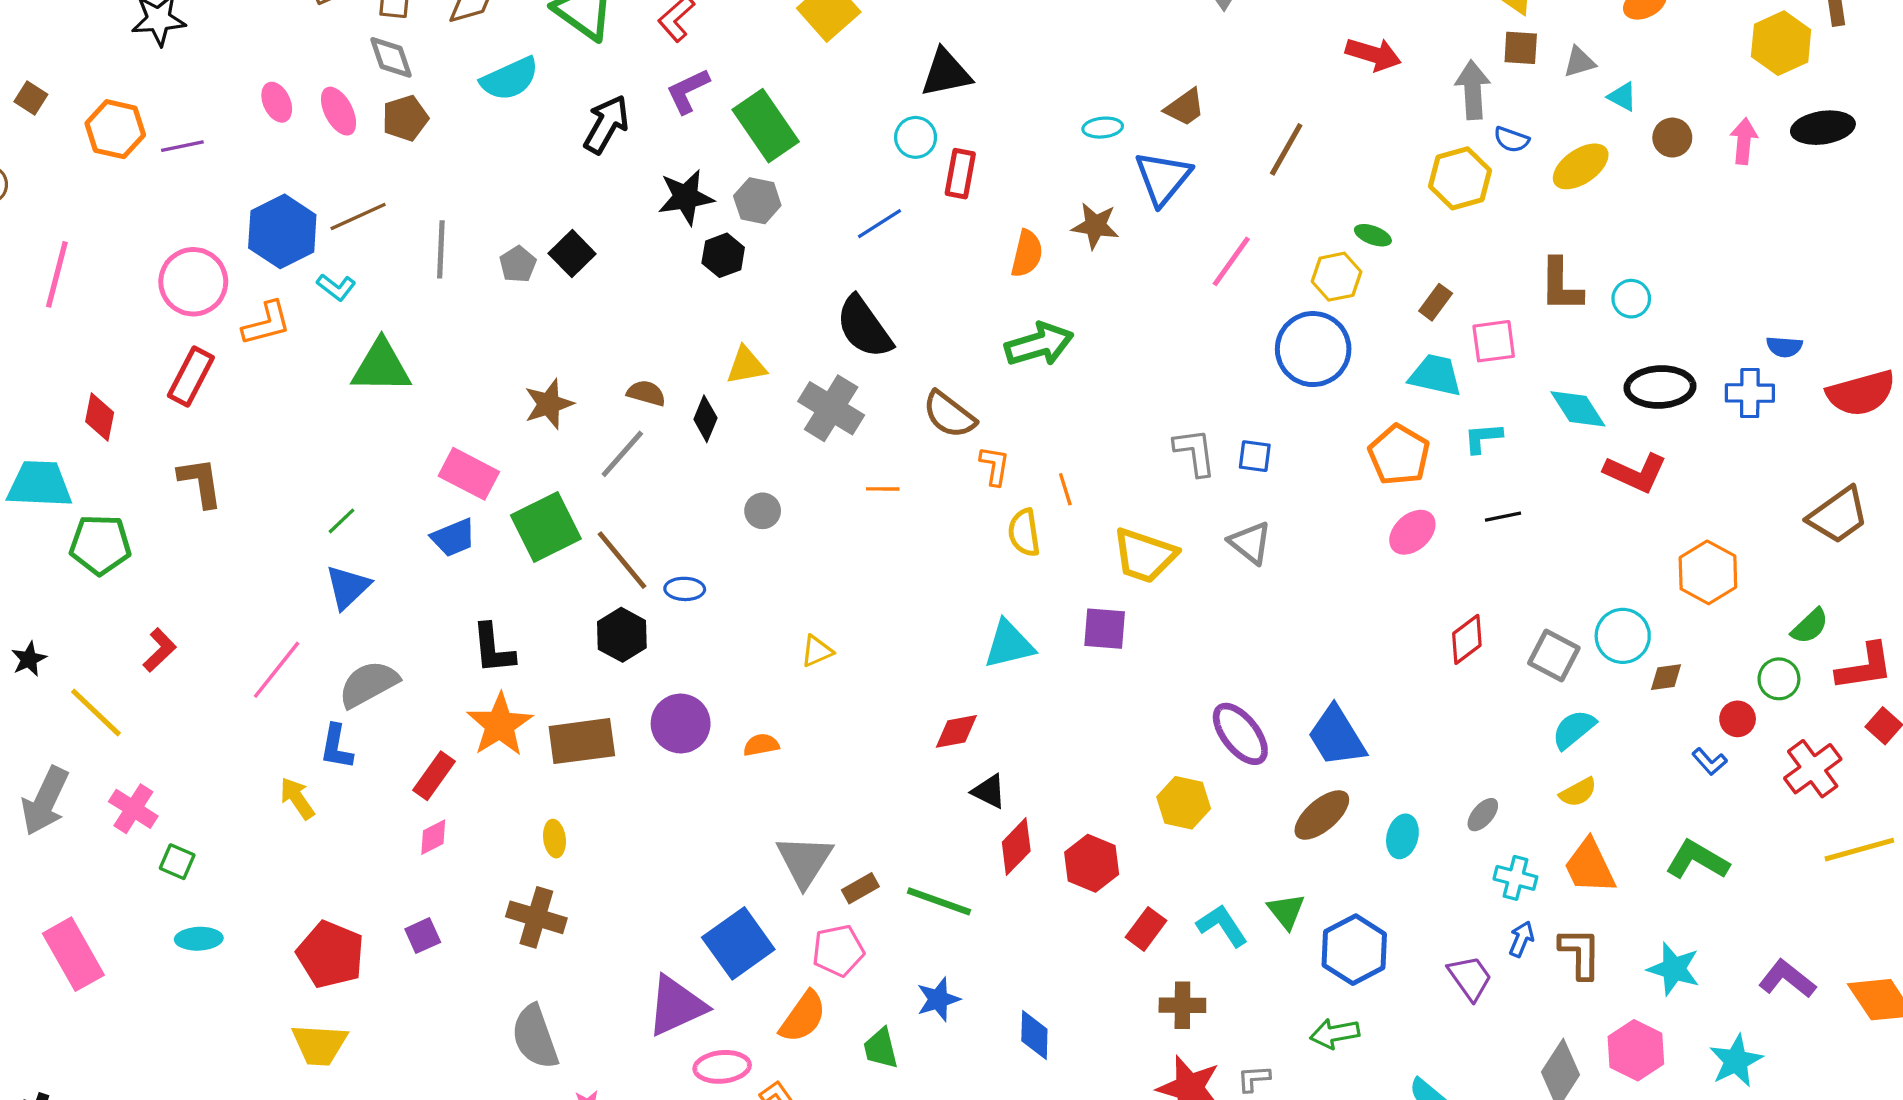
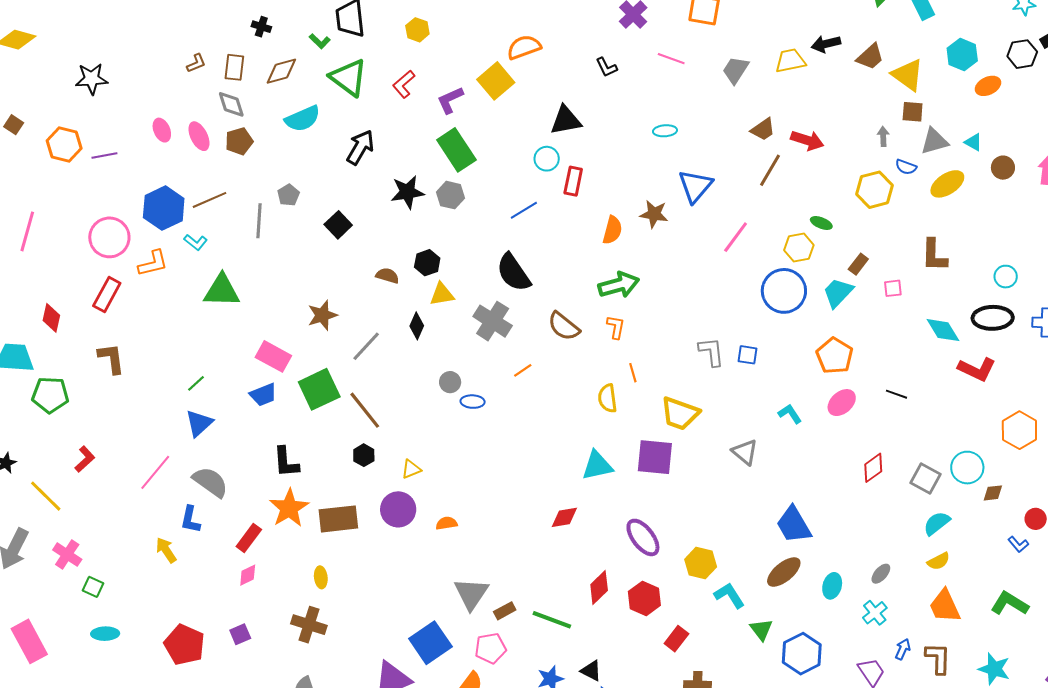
red arrow: (1373, 54) -> (807, 140), moved
gray triangle: (1579, 62) -> (934, 141), moved, size x1.4
gray arrow: (1473, 90) -> (883, 136), size x0.6
purple L-shape: (688, 91) -> (450, 100), moved
brown trapezoid: (1185, 107) -> (763, 129), moved
cyan ellipse: (1103, 128) -> (665, 131), moved
black hexagon: (723, 255) -> (427, 263), moved
gray pentagon: (518, 264) -> (288, 195), moved
cyan circle: (1631, 299) -> (1006, 277), moved
pink square: (1494, 341) -> (893, 288), size x0.7
cyan trapezoid: (1435, 375) -> (838, 293), moved, turned -60
brown semicircle: (646, 393) -> (387, 276), moved
cyan L-shape: (1483, 438) -> (790, 414), moved, turned 60
orange L-shape: (995, 466) -> (616, 327), moved
orange line: (883, 489) -> (523, 370), turned -36
black line: (1503, 517) -> (896, 394), turned 30
gray triangle: (1250, 543) -> (745, 452), moved
blue ellipse: (685, 589) -> (473, 402), moved
purple square: (1105, 629) -> (655, 457), size x1.4
black hexagon: (622, 635) -> (364, 455), size x0.7
yellow triangle: (817, 651) -> (411, 469), moved
gray semicircle: (369, 684) -> (210, 482), turned 63
purple ellipse: (1240, 734) -> (643, 537), moved
black triangle: (989, 791) -> (591, 671), moved
cyan cross: (1515, 878) -> (875, 613), moved, turned 35
cyan L-shape: (1222, 926) -> (729, 595), moved

